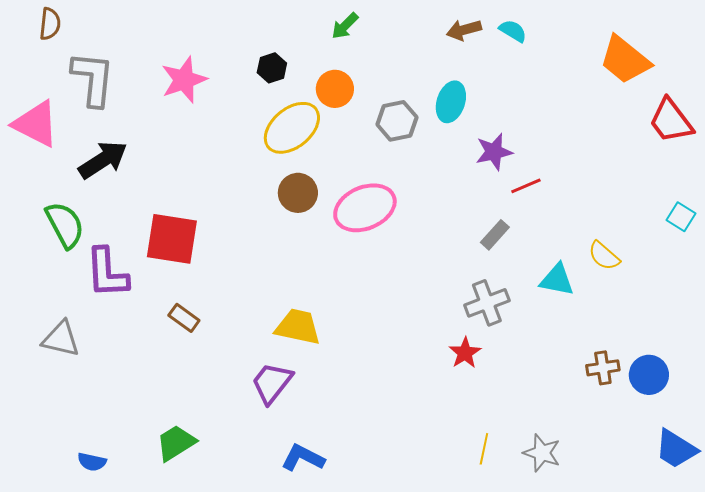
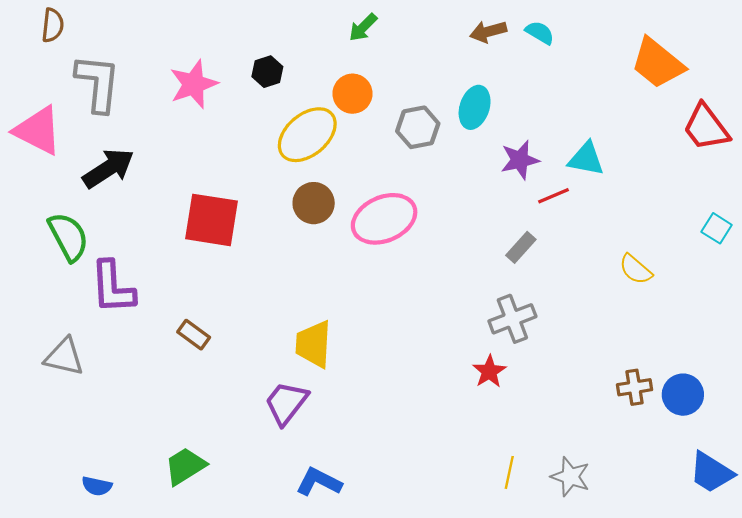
black hexagon: (272, 68) -> (267, 72), moved
red square: (172, 239) -> (211, 220), moved
cyan triangle: (557, 280) -> (586, 159), moved
yellow trapezoid: (298, 327) -> (314, 344), turned -99

